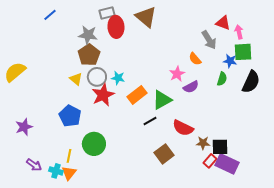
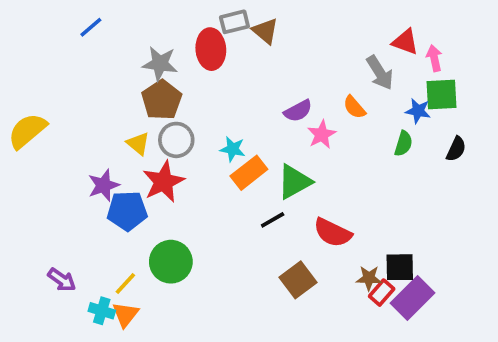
gray rectangle: (107, 13) -> (234, 22), moved
brown triangle: (146, 17) -> (265, 31), size x0.7
cyan star: (118, 78) -> (233, 149), moved
black semicircle: (251, 82) -> (456, 149), size x0.6
purple semicircle: (191, 87) -> (298, 111), moved
red star: (103, 95) -> (164, 182), moved
blue pentagon: (70, 116) -> (127, 211), turned -30
purple star: (24, 127) -> (104, 185), moved
brown star: (203, 143) -> (369, 278), moved
yellow line: (69, 156) -> (125, 283), turned 32
purple rectangle: (227, 164) -> (413, 298), turned -70
purple arrow: (34, 165) -> (62, 280), moved

